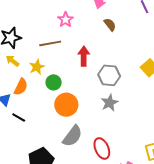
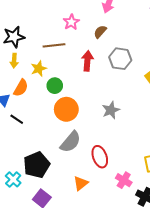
brown semicircle: (110, 25) -> (100, 32), moved, turned -104
yellow arrow: (12, 61) -> (14, 61), turned -128
gray hexagon: (109, 75) -> (120, 59), moved

